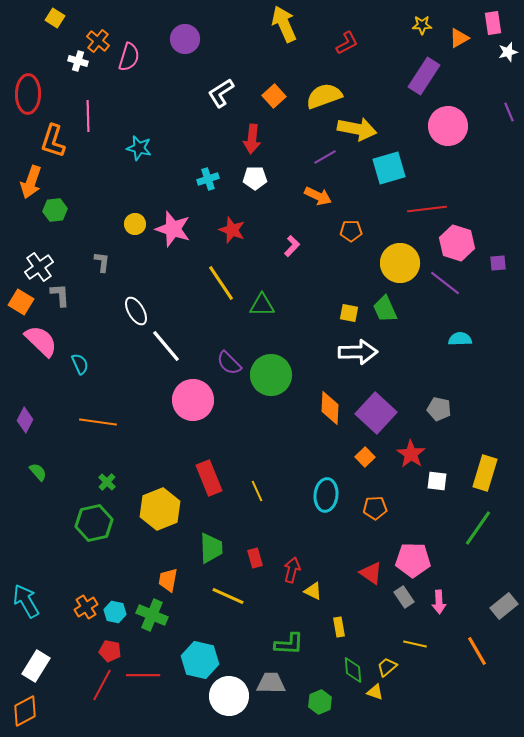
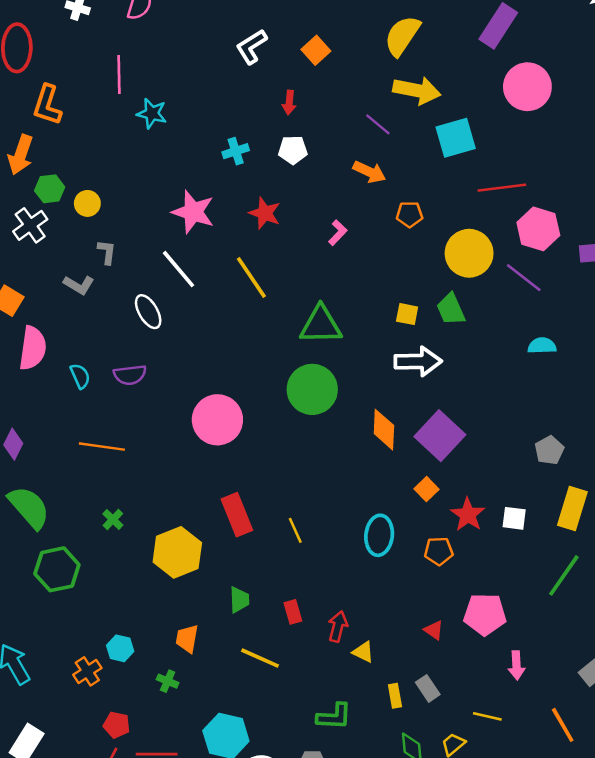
yellow semicircle: (324, 96) -> (402, 36), moved, turned -36
pink line: (88, 116) -> (119, 75), moved
red arrow: (252, 139) -> (289, 103), size x0.7
purple line: (325, 157) -> (378, 124), turned 70
yellow circle: (135, 224) -> (87, 203), moved
white cross: (39, 267) -> (30, 225), moved
gray L-shape: (60, 295) -> (79, 285), moved, turned 125
green triangle: (262, 305) -> (321, 325), moved, size x1.4
pink semicircle: (41, 341) -> (33, 348), turned 54
white line: (166, 346) -> (179, 269), moved
purple semicircle: (229, 363) -> (130, 375), moved, turned -52
gray pentagon: (439, 409) -> (549, 450), moved, turned 30
red star: (411, 454) -> (468, 515), moved
green semicircle: (38, 472) -> (29, 507), size x2.0
green hexagon: (94, 523) -> (57, 569), moved
green trapezoid: (211, 548) -> (239, 600), size x0.7
red triangle: (371, 573) -> (434, 630), size x0.7
gray rectangle: (404, 597) -> (428, 688), moved
cyan hexagon: (115, 612) -> (120, 648), moved
green cross: (152, 615) -> (168, 681), size x0.6

